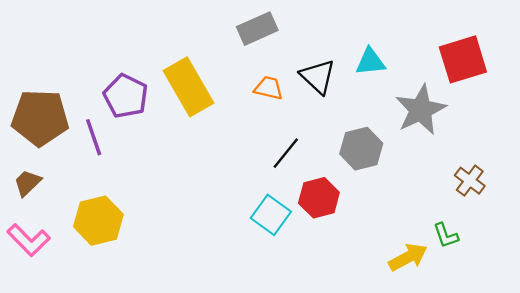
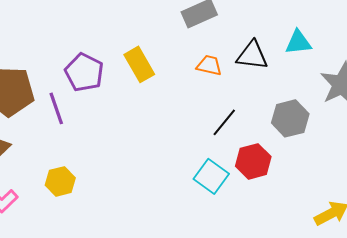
black triangle: (318, 77) -> (252, 55), turned -36
yellow rectangle: (189, 87) -> (139, 64), size x0.7
yellow hexagon: (98, 221) -> (60, 181), size x0.7

